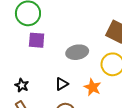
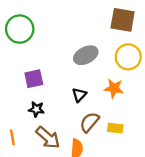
purple square: (37, 40) -> (34, 79), moved

